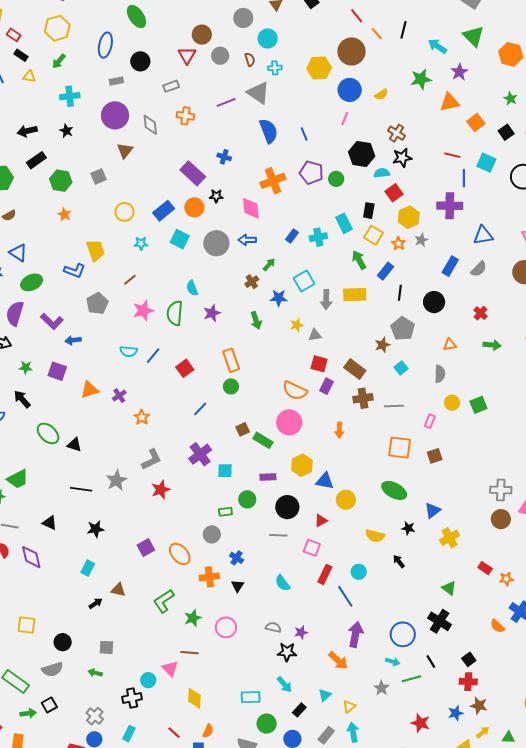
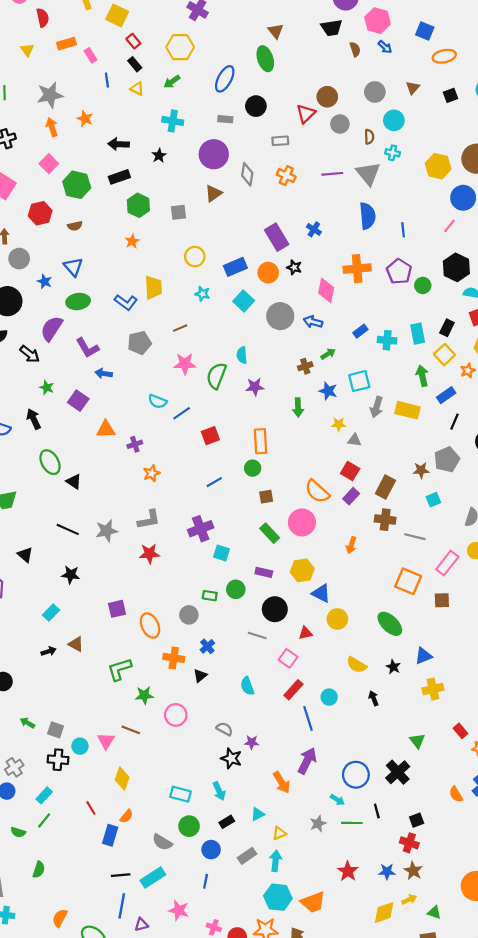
brown rectangle: (355, 369) -> (385, 487), turned 65
pink rectangle: (430, 421) -> (447, 563), size x1.6
brown square: (243, 429) -> (266, 497), moved
gray square: (106, 647) -> (56, 730), moved

